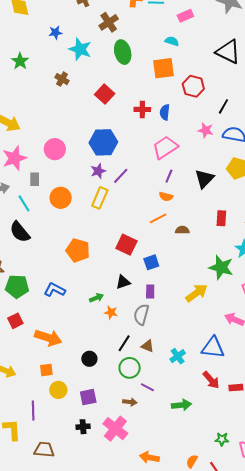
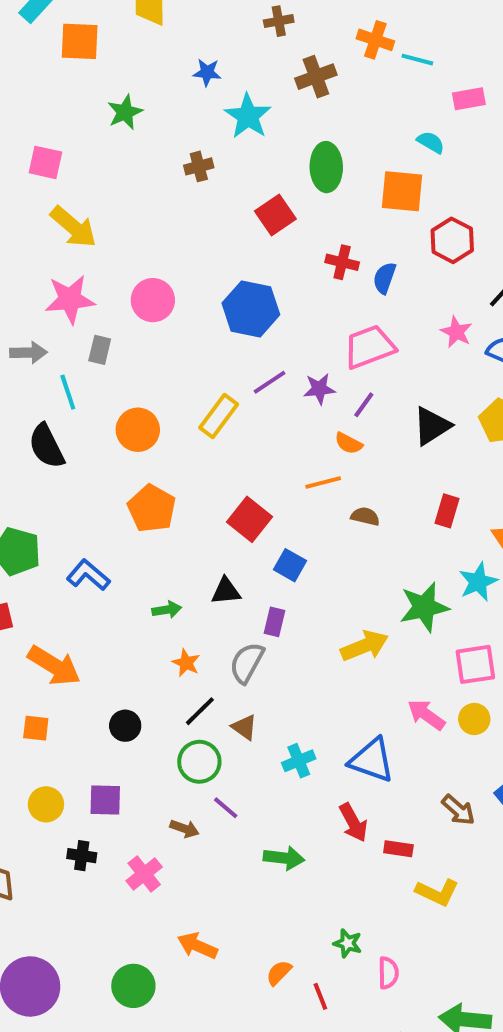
green ellipse: (123, 52) -> (326, 167), moved
brown cross: (62, 79) -> (199, 166), turned 32
purple star: (98, 171) -> (319, 389), moved
orange circle: (61, 198) -> (138, 430), moved
blue square: (151, 262) -> (290, 565), turned 35
green star: (221, 267) -> (424, 607), turned 30
orange star: (111, 312) -> (186, 663), moved
yellow circle: (58, 390) -> (46, 804), moved
pink cross: (115, 429) -> (144, 874), size x0.7

